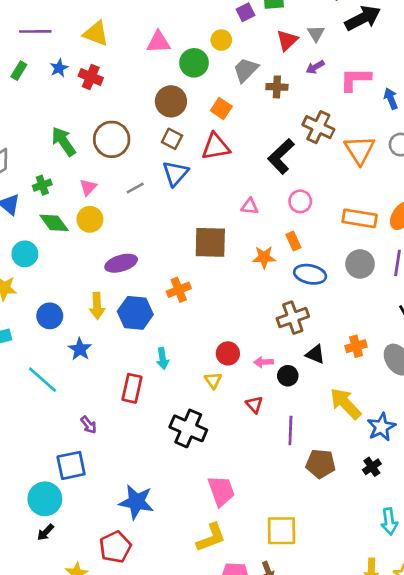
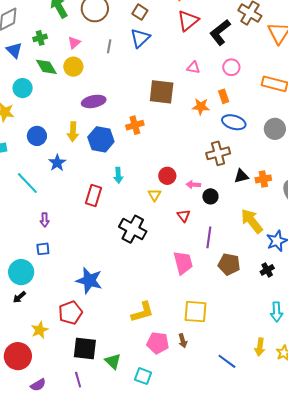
red triangle: (216, 147) -> (188, 21), moved, turned -35
gray line: (135, 188) -> (109, 46), turned -56
gray circle: (360, 264) -> (275, 129), moved
black triangle: (315, 354) -> (241, 176), moved, turned -42
purple arrow: (89, 425) -> (45, 220), moved, turned 32
blue square: (71, 465) -> (43, 249), size x0.6
pink trapezoid: (221, 491) -> (183, 263), moved

